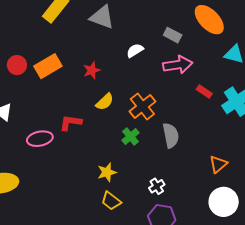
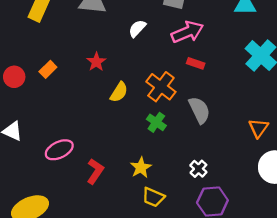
orange rectangle: (48, 66) -> (48, 69), size x0.6
red rectangle: (204, 91) -> (196, 63), moved
red L-shape: (71, 123) -> (95, 171), moved, turned 130

